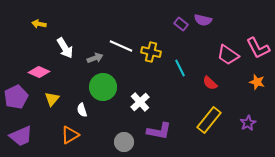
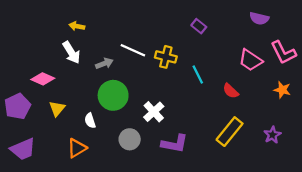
purple semicircle: (203, 20) -> (259, 18), moved
yellow arrow: (39, 24) -> (77, 26), moved
gray circle: (124, 142) -> (130, 139), moved

